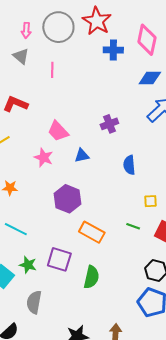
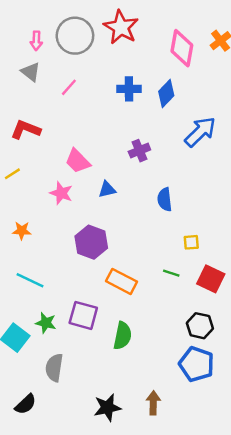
blue cross: (113, 50) -> (129, 89), moved
pink line: (52, 70) -> (69, 87), turned 42
blue diamond: (150, 78) -> (166, 93), moved, turned -45

